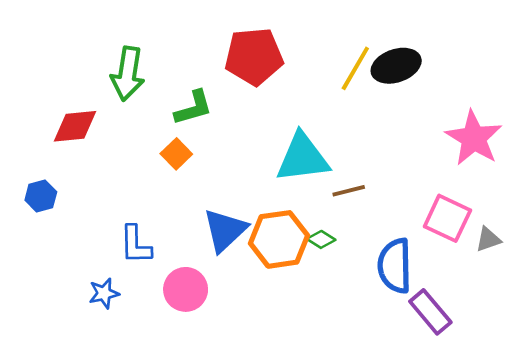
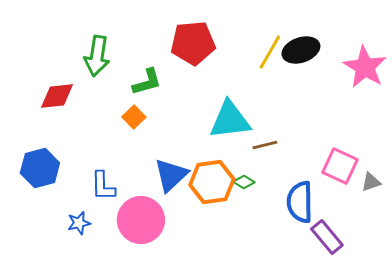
pink star: (474, 138) -> (365, 67), moved
blue hexagon: (41, 196) -> (40, 168), moved, size x1.6
pink circle: (186, 289) -> (141, 220), size x1.4

